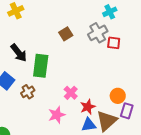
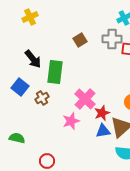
gray cross: (98, 33) -> (112, 39), turned 30
pink cross: (71, 93) -> (85, 99), size x1.5

